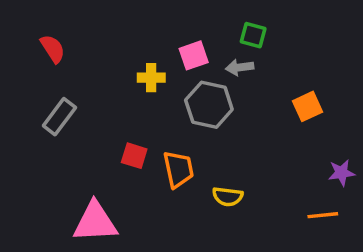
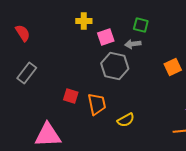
yellow cross: (151, 78) -> (84, 21), moved
yellow semicircle: (228, 196) -> (126, 120), turned -36

